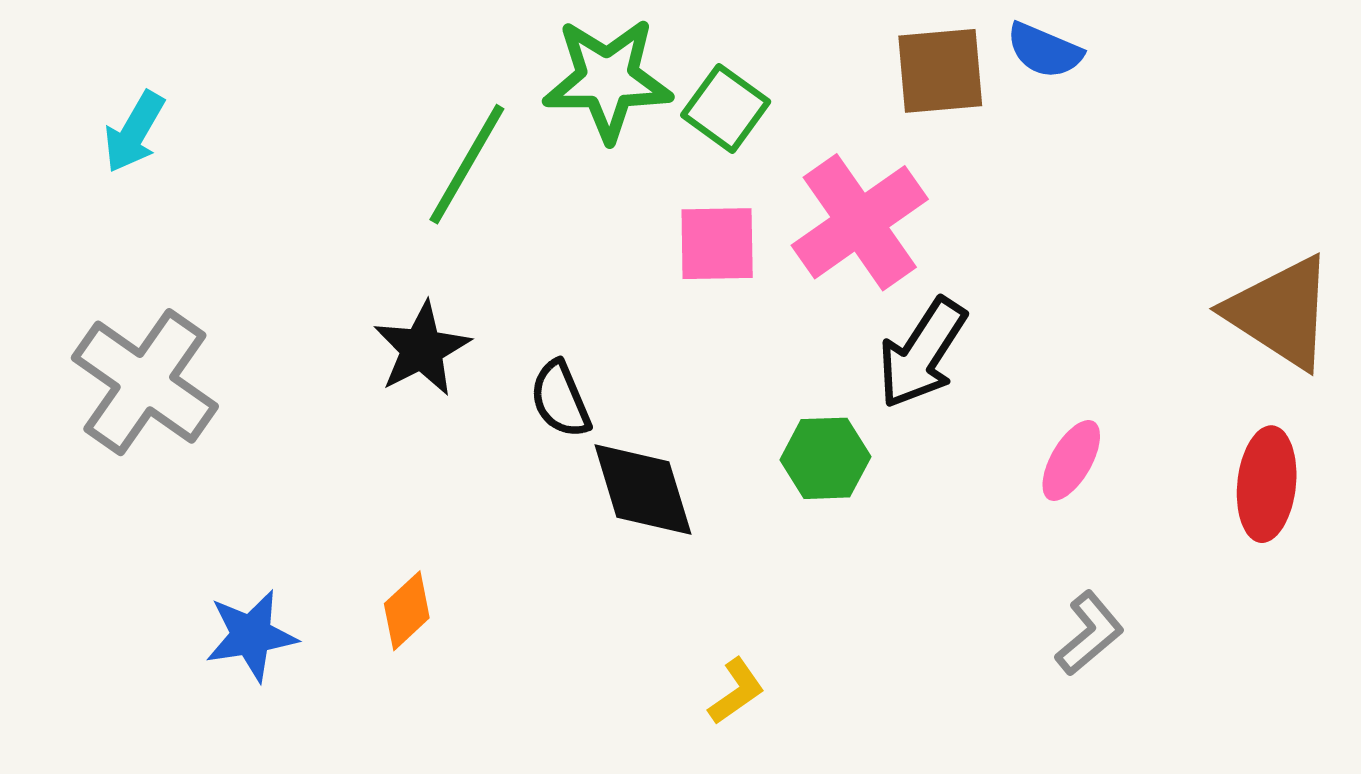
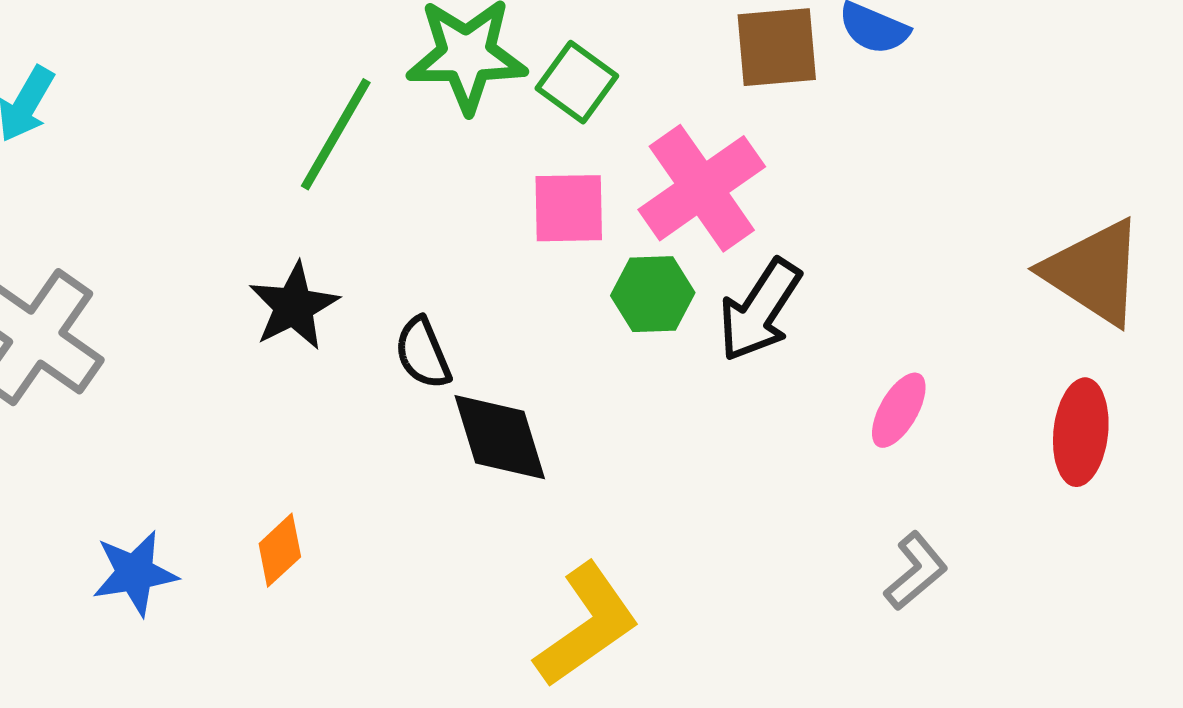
green hexagon: (825, 458) -> (653, 294), moved
yellow L-shape: (736, 691) -> (587, 625), size x2.0

